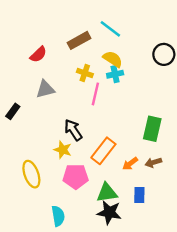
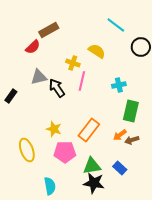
cyan line: (110, 29) -> (116, 25), moved
brown rectangle: (79, 40) -> (49, 30), moved
cyan cross: (115, 74) -> (119, 85), moved
black arrow: (73, 130) -> (57, 88), moved
orange arrow: (130, 164) -> (120, 135), moved
blue rectangle: (139, 195) -> (120, 168), turned -48

